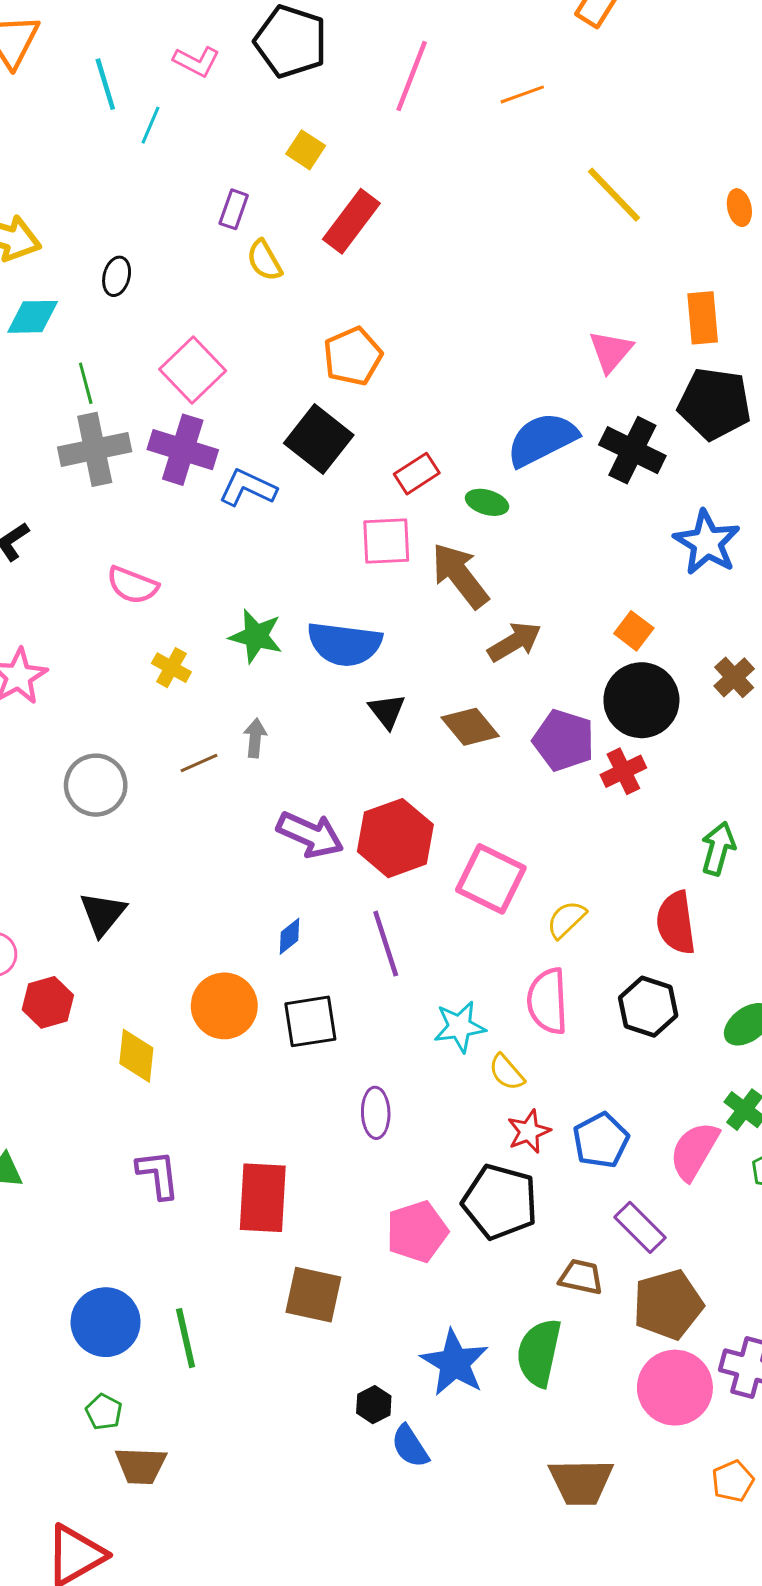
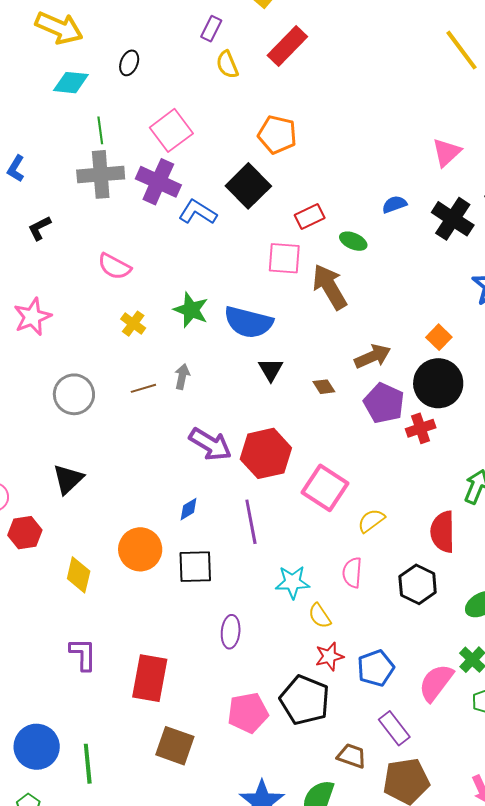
orange pentagon: (353, 356) -> (277, 135), turned 30
blue semicircle: (542, 439) -> (394, 204), size x0.5
brown arrow: (515, 642) -> (373, 356), moved
brown diamond: (470, 727) -> (324, 387), size x0.6
pink semicircle: (548, 1001) -> (352, 573), size x0.7

